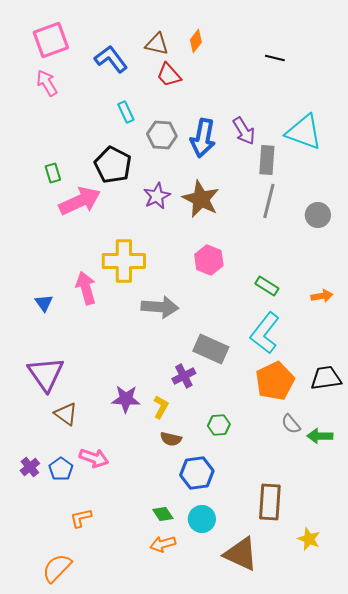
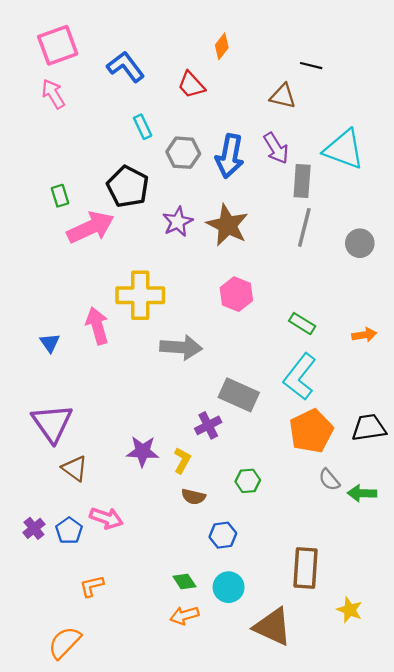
brown triangle: (157, 44) -> (283, 96), moved
blue hexagon: (197, 473) -> (223, 535), size x0.7

